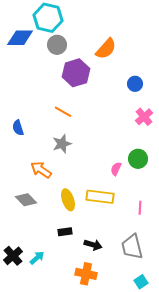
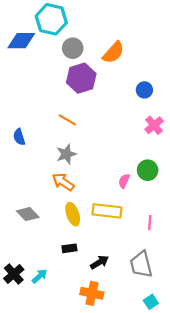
gray circle: (57, 45) -> (73, 48), moved
orange arrow: (41, 170) -> (63, 182), moved
black arrow: (93, 245) -> (99, 262), turned -48

